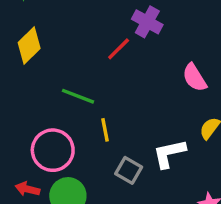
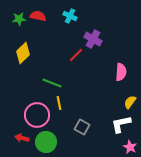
pink semicircle: (195, 78) -> (121, 72), turned -144
yellow line: (105, 130) -> (59, 103), moved
white L-shape: (169, 154) -> (121, 124), moved

